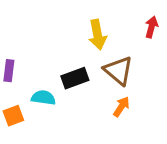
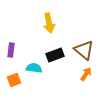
yellow arrow: (97, 35) -> (49, 23), moved

